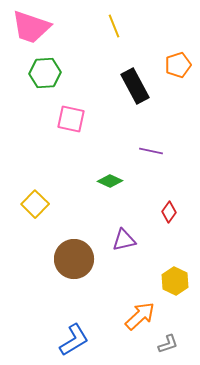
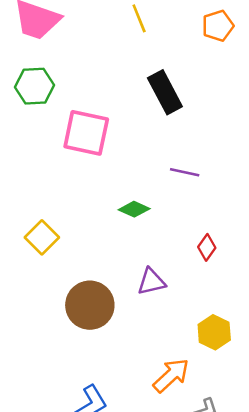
orange pentagon: (178, 65) -> (218, 26), moved
green hexagon: (45, 73) -> (34, 86), moved
pink square: (71, 119) -> (86, 133), size x1.4

